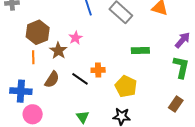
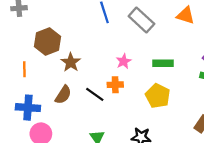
pink star: (76, 38) -> (124, 61), moved
orange line: (33, 57) -> (24, 69), moved
yellow pentagon: (126, 86) -> (158, 96), moved

